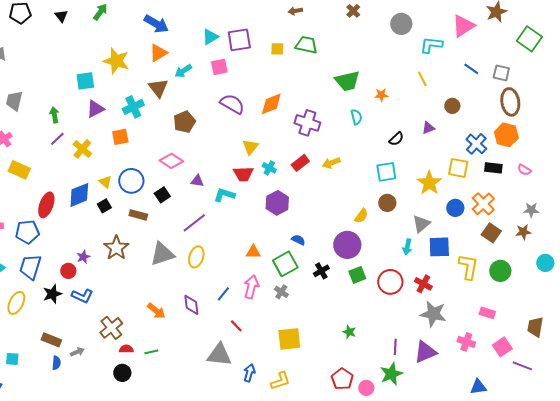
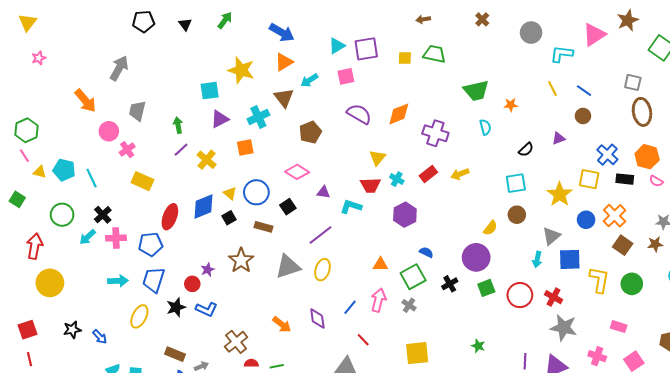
blue line: (471, 69) -> (584, 91), moved
orange hexagon: (506, 135) -> (647, 157), moved

